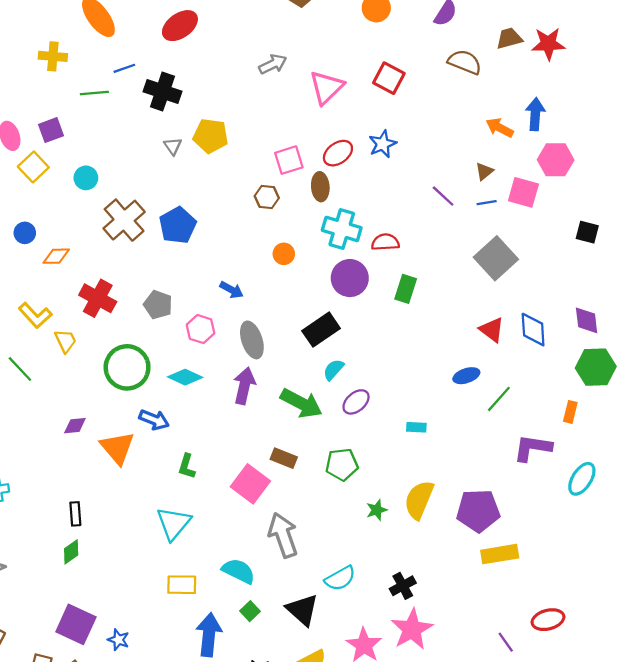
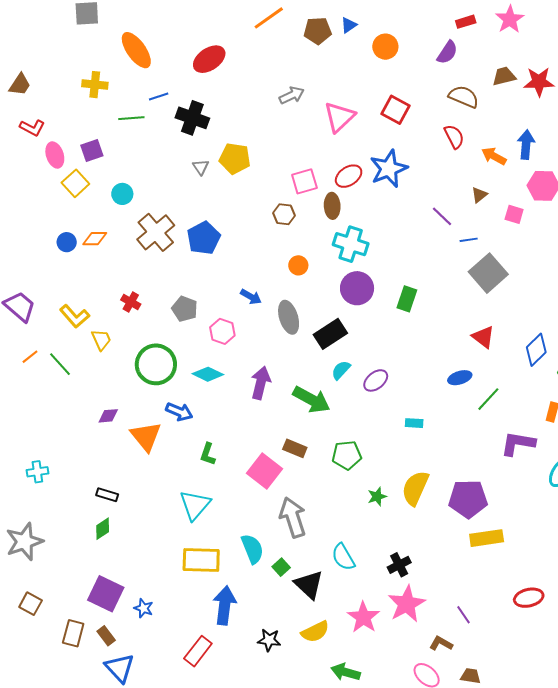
blue star: (383, 144) -> (389, 169), size x1.5
pink square: (523, 192) -> (514, 214), size x0.7
blue line: (487, 203) -> (469, 240), moved
red semicircle: (385, 242) -> (454, 137), moved, turned 65
orange diamond: (56, 256) -> (95, 239), moved
red cross: (98, 298) -> (131, 302), size x0.6
blue diamond: (533, 330) -> (536, 350), moved, turned 48
gray ellipse: (252, 340) -> (289, 317), moved
purple ellipse: (356, 402) -> (376, 380), moved
black rectangle: (75, 514) -> (107, 495), turned -70
cyan semicircle: (239, 571) -> (252, 549), turned 40
cyan semicircle: (340, 578) -> (343, 557), turned 88
yellow rectangle: (182, 585) -> (201, 560), size x1.4
green square: (250, 611) -> (281, 567), moved
purple line: (506, 642) -> (463, 615), moved

